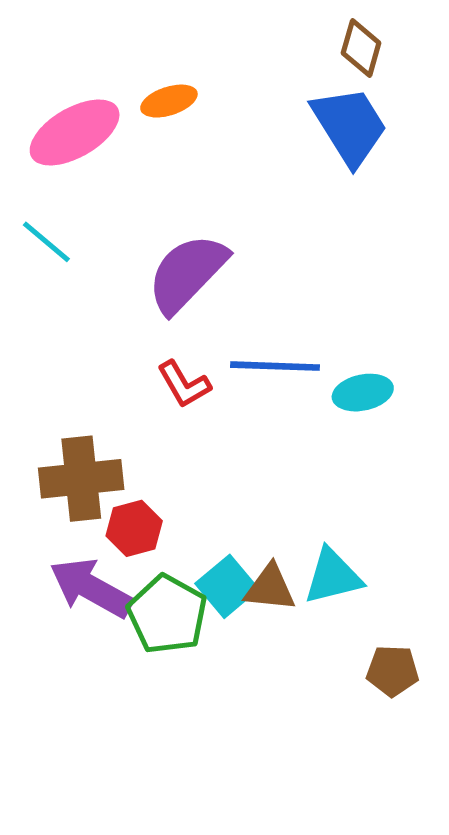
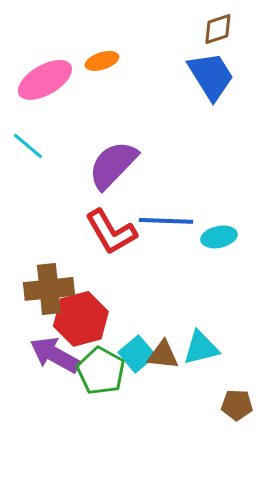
brown diamond: (361, 48) -> (218, 29), turned 56
red L-shape: (184, 384) -> (111, 232), size x1.6
red hexagon: (134, 528) -> (81, 319), size x1.6

